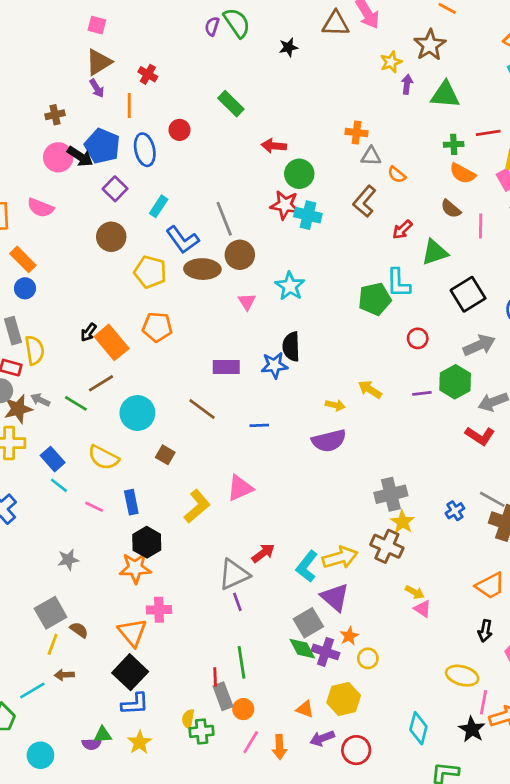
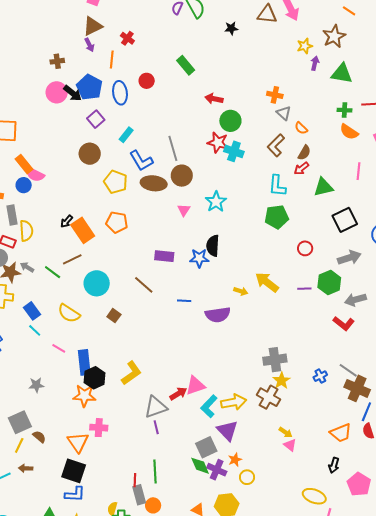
gray triangle: (371, 156) -> (284, 113), turned 35
pink semicircle: (41, 208) -> (35, 174), moved
brown semicircle: (451, 209) -> (304, 153), moved, turned -105
cyan L-shape: (398, 283) -> (277, 186), moved
yellow arrow: (370, 389) -> (267, 282), size x1.4
purple semicircle: (329, 441) -> (218, 315), moved
pink triangle: (240, 488) -> (195, 386), moved
blue rectangle: (131, 502) -> (84, 362), moved, size x1.4
yellow L-shape: (197, 506) -> (131, 373), moved
black square: (130, 672) -> (74, 471), turned -30

